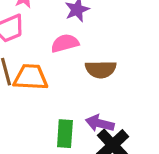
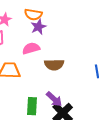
purple arrow: (100, 123) -> (54, 99), turned -150

